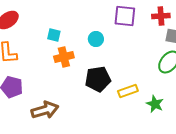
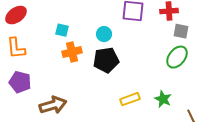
black pentagon: (98, 79) -> (106, 60), moved
yellow rectangle: (128, 91) -> (130, 99), moved

